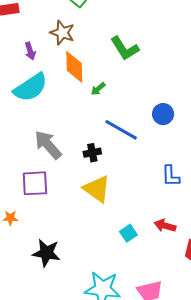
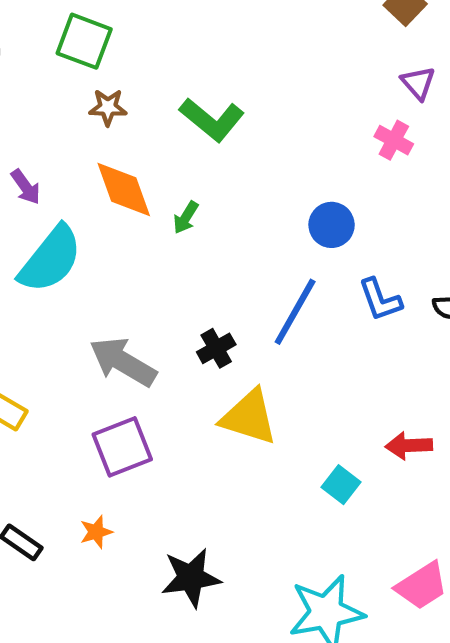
brown star: (62, 33) -> (108, 107), moved, size x0.7
blue line: (121, 130) -> (295, 312), moved, turned -72
blue L-shape: (171, 176) -> (380, 300), moved

